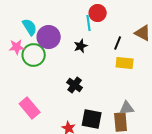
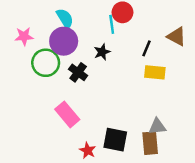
cyan semicircle: (30, 27) -> (65, 18), moved
pink star: (17, 47) -> (24, 36), moved
black cross: (75, 85) -> (78, 72), moved
pink rectangle: (30, 108) -> (67, 114), moved

